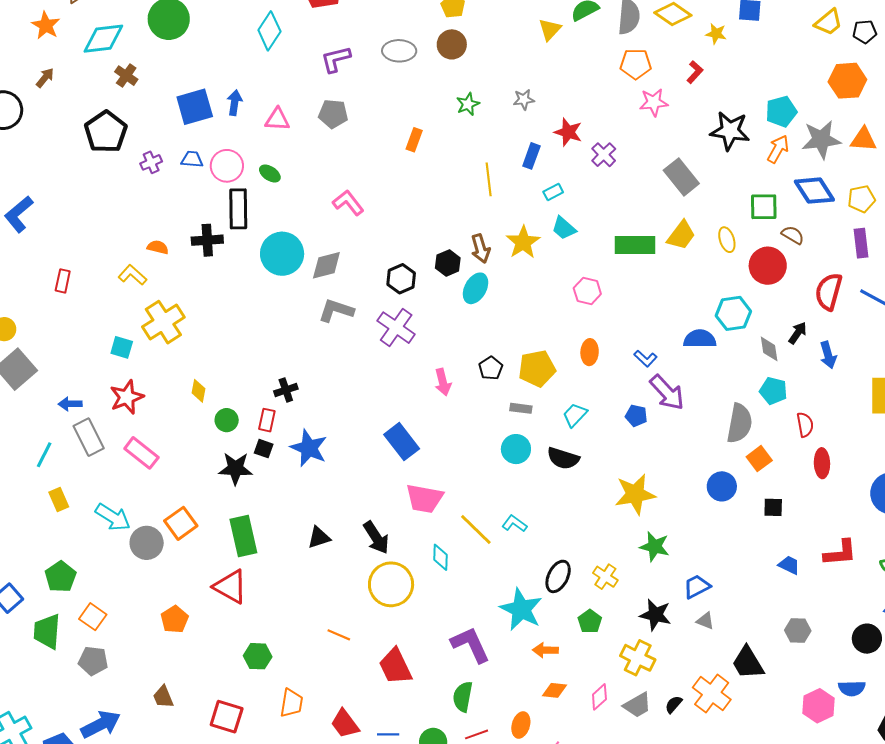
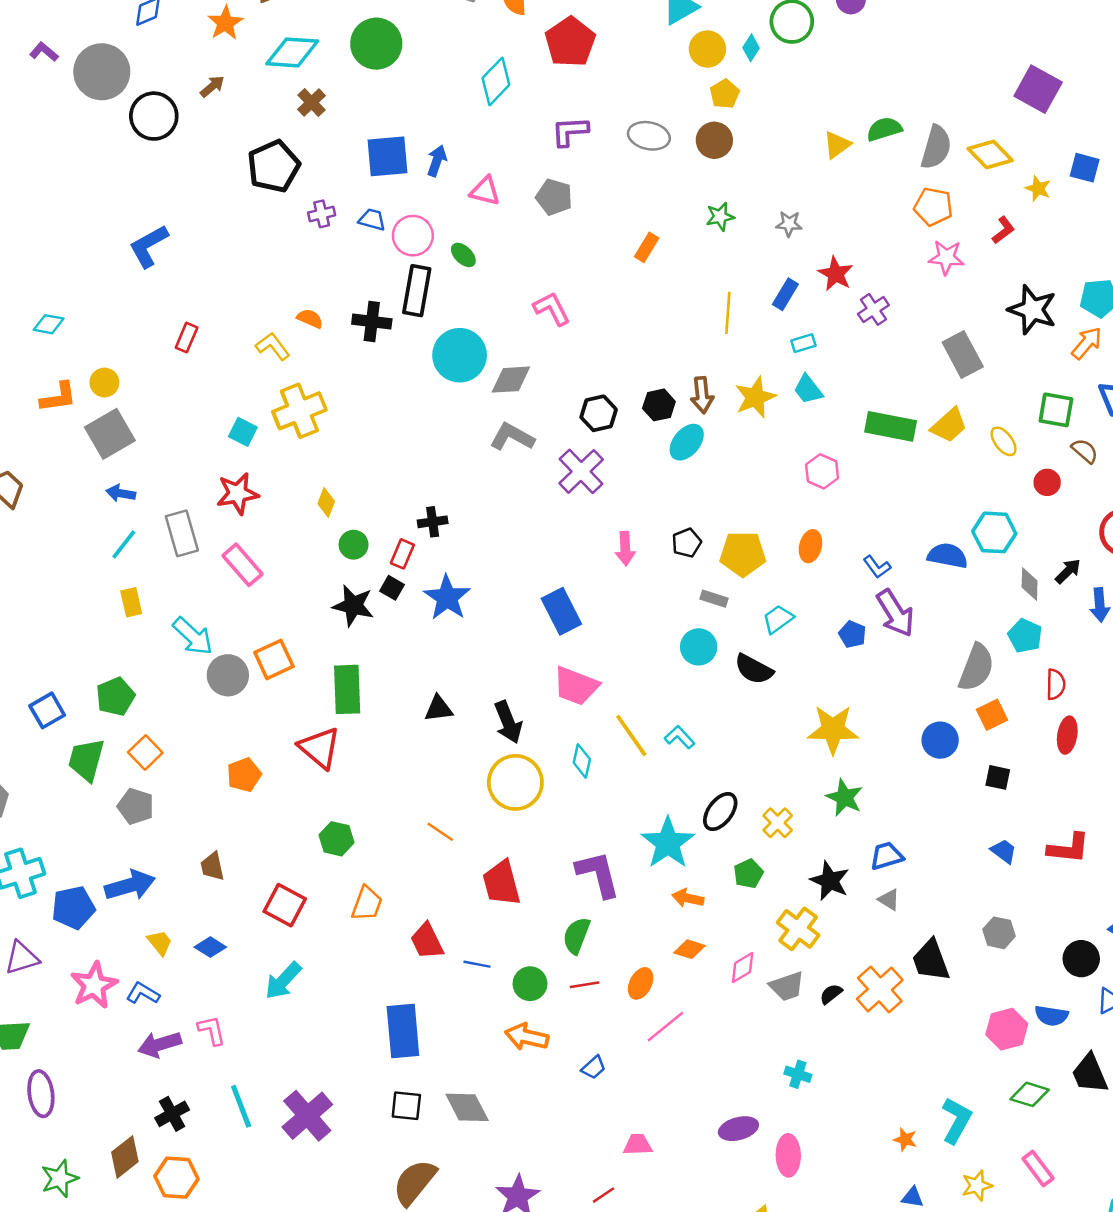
yellow ellipse: (727, 240) -> (1004, 441), turned -30
red circle: (768, 266) -> (1047, 482), size x0.6
blue arrow: (70, 404) -> (121, 493), moved

